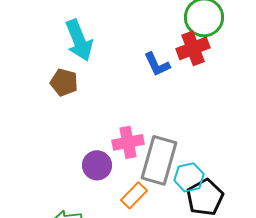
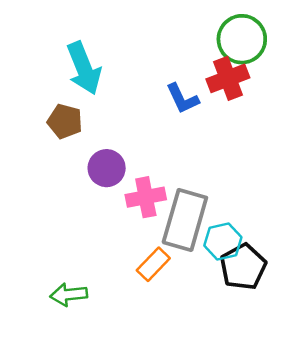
purple circle: (97, 165) -> (107, 168), moved

